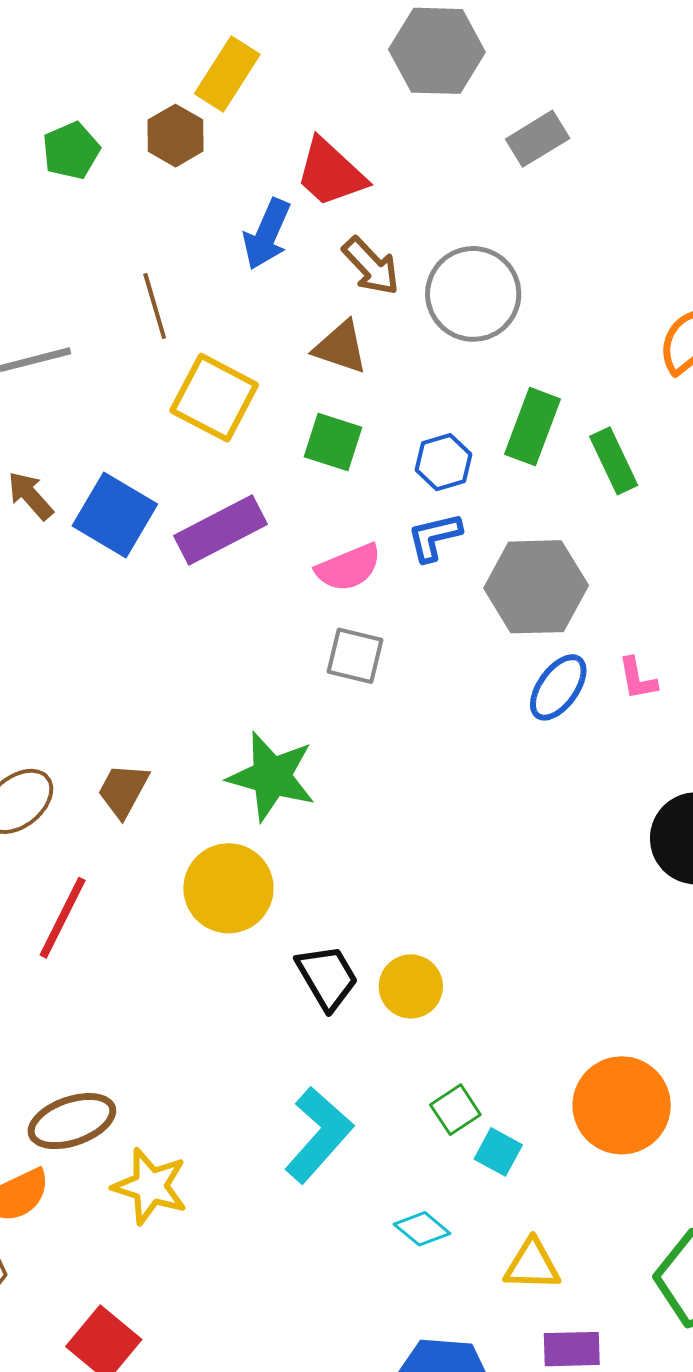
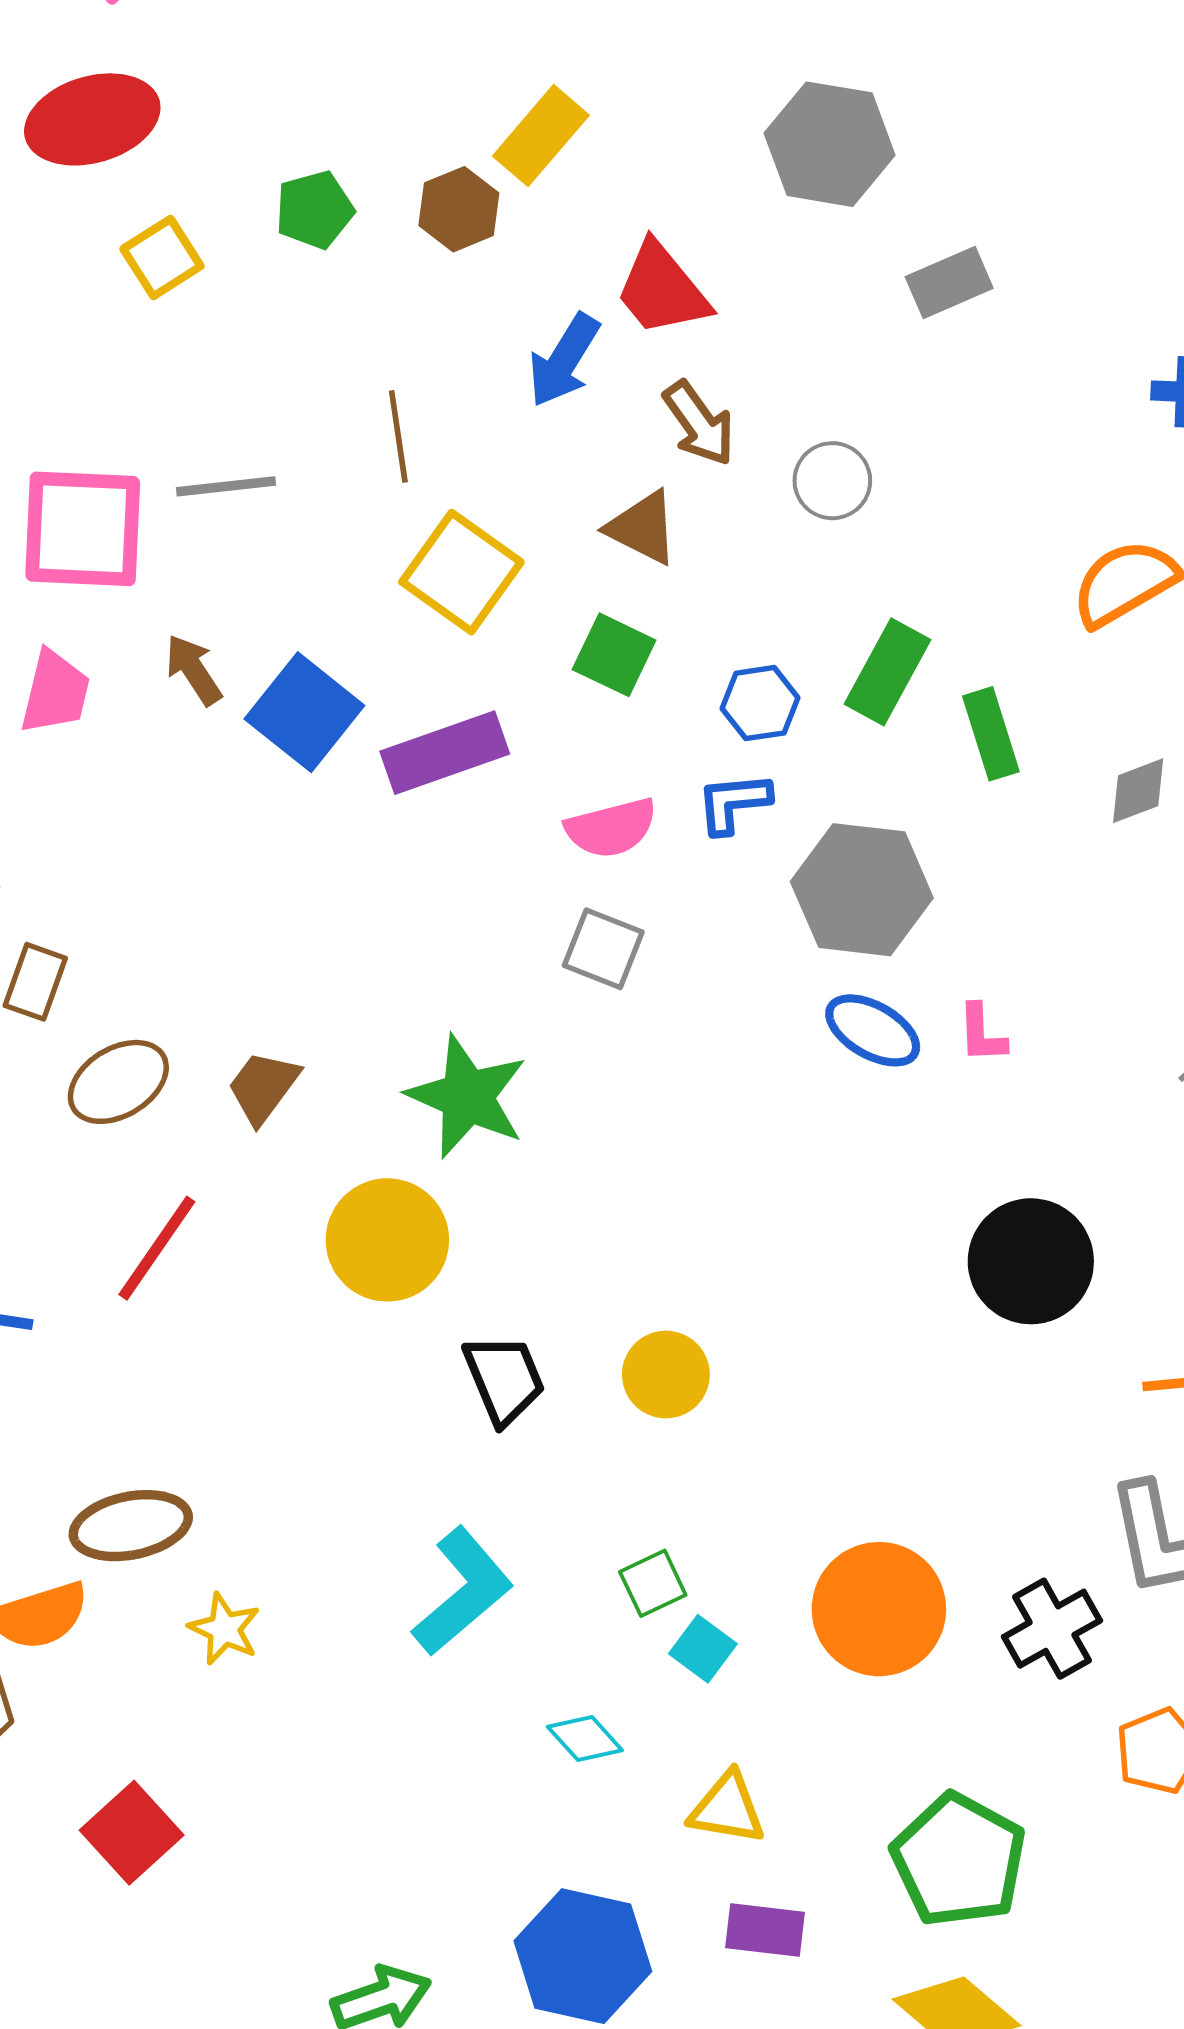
gray circle: (473, 294) -> (832, 481), size x0.6
blue ellipse: (558, 687) -> (873, 1030), turned 76
yellow circle: (411, 986) -> (666, 1375), moved
yellow star: (150, 1186) -> (224, 1629), size x0.7

